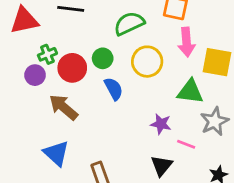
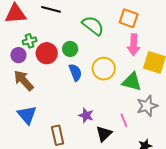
green semicircle: (129, 23) -> (93, 26), turned 55
yellow circle: (147, 62) -> (104, 69), moved
brown arrow: (63, 107) -> (24, 81), moved
purple star: (161, 124) -> (86, 115), moved
pink line: (186, 144) -> (124, 120), turned 40

